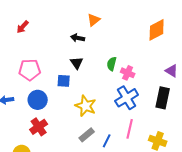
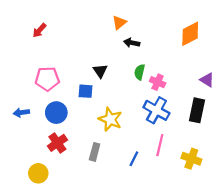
black arrow: (78, 38) -> (132, 43), moved
blue cross: (127, 98) -> (156, 110), turned -30
gray rectangle: (87, 135) -> (95, 152), moved, turned -35

